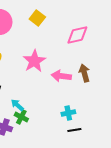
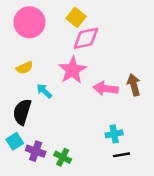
pink diamond: (77, 35) -> (86, 38), moved
cyan arrow: (17, 105) -> (44, 91), moved
green cross: (21, 117) -> (63, 157), moved

